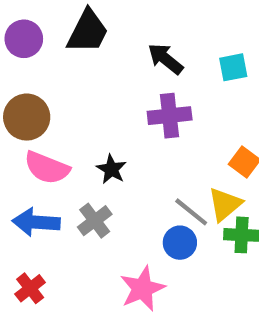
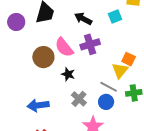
brown circle: (27, 117) -> (43, 57), moved
pink semicircle: (47, 168) -> (64, 47), moved, turned 40
yellow triangle: (225, 204) -> (120, 70), moved
gray cross: (95, 221) -> (79, 99), moved

